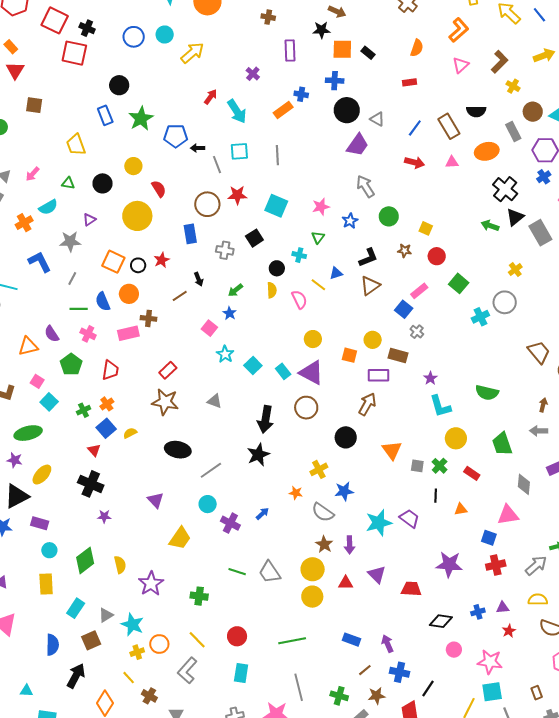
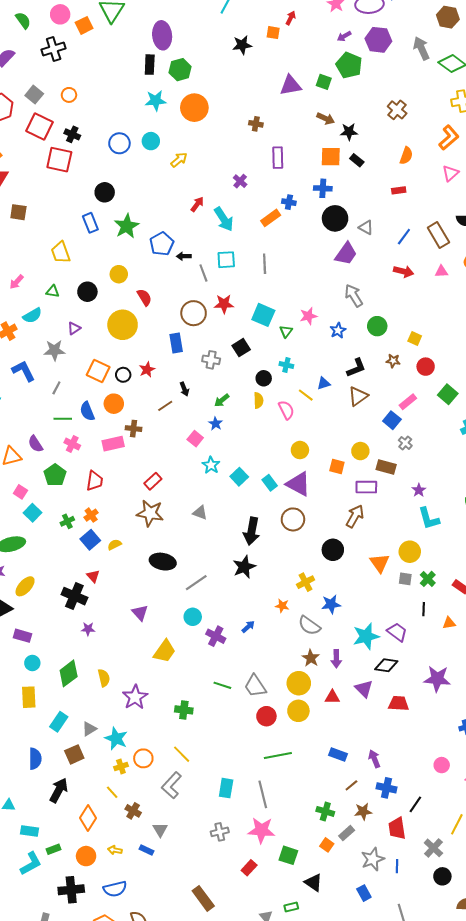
black star: (321, 30) -> (349, 132), moved
yellow arrow: (192, 53) -> (179, 160), size x0.7
blue pentagon: (176, 136) -> (162, 244), turned -30
green triangle: (318, 237) -> (286, 331), moved
yellow circle: (456, 438) -> (410, 552), moved
red triangle: (94, 450) -> (93, 576), moved
black diamond: (441, 621) -> (386, 665), moved
red circle: (237, 636) -> (266, 716), moved
gray line: (299, 687) -> (263, 794), moved

